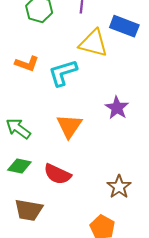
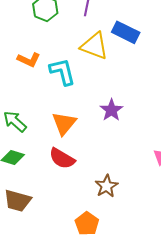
cyan L-shape: (63, 73) -> (62, 72), turned 88
red semicircle: (57, 174) -> (62, 158), moved

